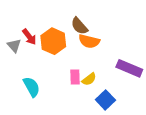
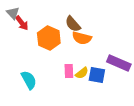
red arrow: (29, 37) -> (22, 23), moved
gray triangle: (14, 46) -> (13, 13), moved
blue square: (105, 100) -> (97, 75), moved, turned -36

